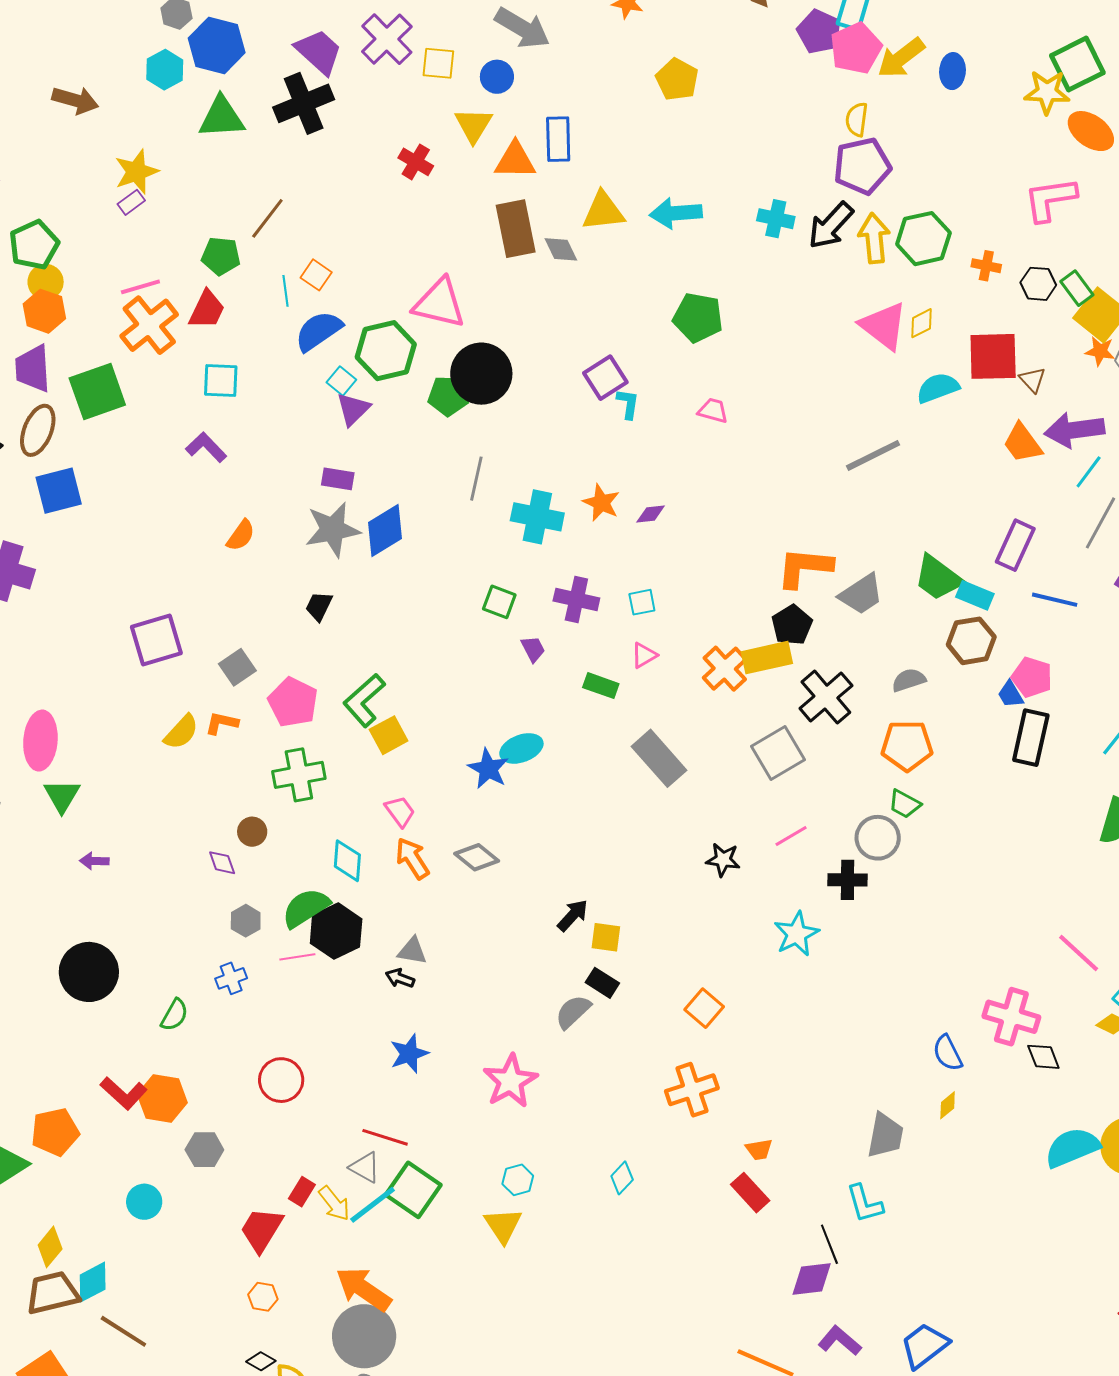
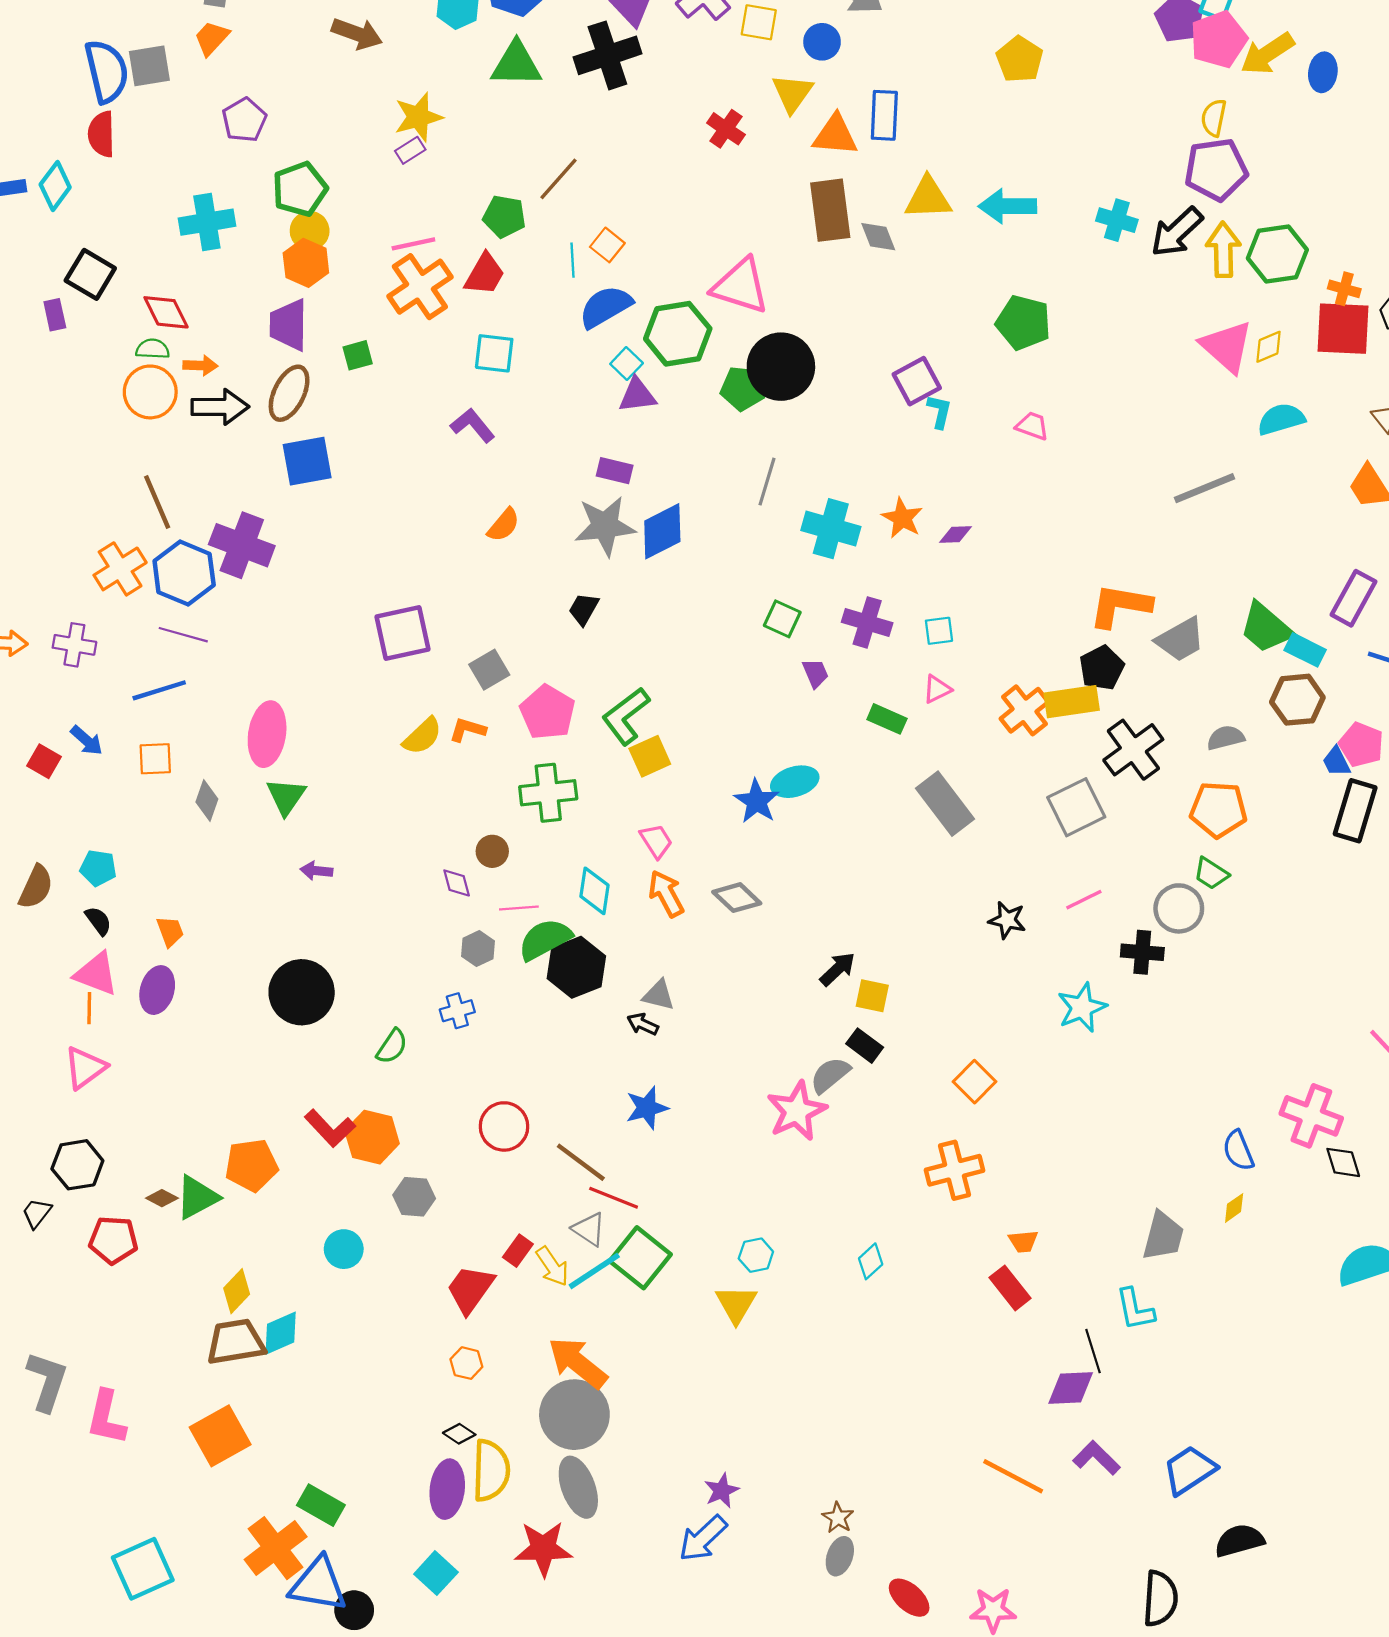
red square: (993, 356) -> (1343, 329), moved
green square: (97, 391) -> (358, 355), size x0.5
purple triangle: (353, 409) -> (637, 395), turned 33
pink line: (297, 957) -> (519, 908), moved
pink star: (510, 1081) -> (797, 1111), moved
brown line: (123, 1331) -> (581, 1162), moved

